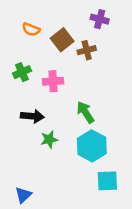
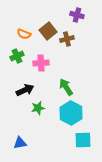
orange semicircle: (31, 29) -> (24, 34), moved
black arrow: (32, 116) -> (25, 90), turned -30
blue triangle: (23, 195) -> (20, 143), moved, turned 32

